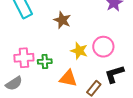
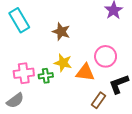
yellow star: (79, 51) -> (63, 63), moved
orange triangle: (68, 78) -> (85, 73), moved

